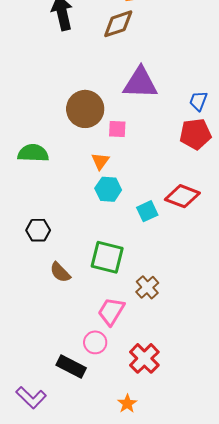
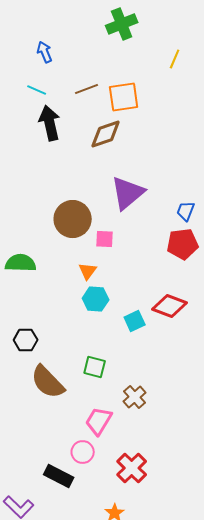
purple triangle: (140, 83) -> (128, 193), turned -42
green square: (107, 257) -> (95, 367), size x0.7
brown semicircle: (60, 272) -> (48, 382), size x1.6

